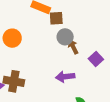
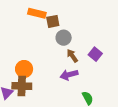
orange circle: (12, 38) -> (24, 69), moved
brown arrow: (73, 47) -> (72, 56), moved

